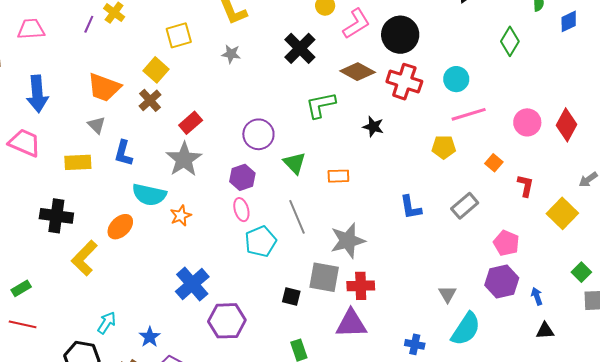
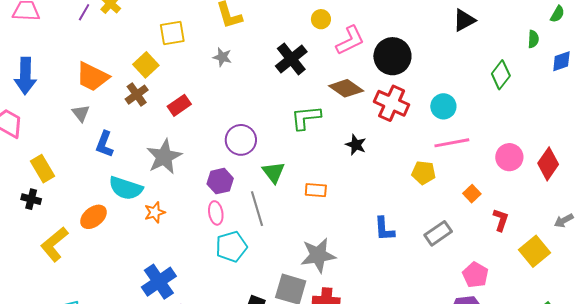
red rectangle: (191, 123) -> (179, 105), moved
yellow rectangle: (78, 162) -> (42, 169), moved, turned 56
black cross: (56, 216) -> (31, 199), size x0.6
gray line: (297, 217) -> (257, 209), moved

